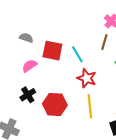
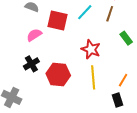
cyan line: (77, 54) -> (85, 12), moved, turned 72

